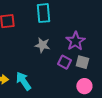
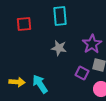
purple square: (64, 62) -> (82, 73), moved

